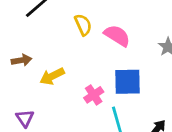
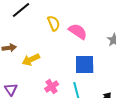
pink cross: (94, 95) -> (52, 87), moved

